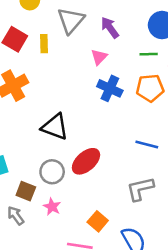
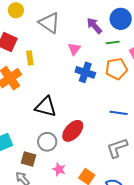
gray triangle: (71, 20) -> (49, 23), turned -30
purple arrow: (110, 28) -> (94, 26), moved
yellow rectangle: (44, 44) -> (30, 58), moved
pink star: (52, 207) -> (59, 169), moved

